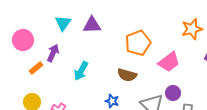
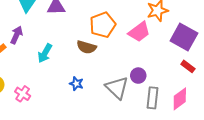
pink trapezoid: (169, 62) -> (139, 32), moved
brown semicircle: (127, 75) -> (86, 47), moved

